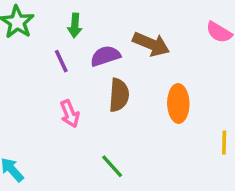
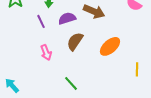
brown semicircle: (119, 95) -> (75, 41), turned -150
orange ellipse: (178, 103) -> (110, 46), turned 50

